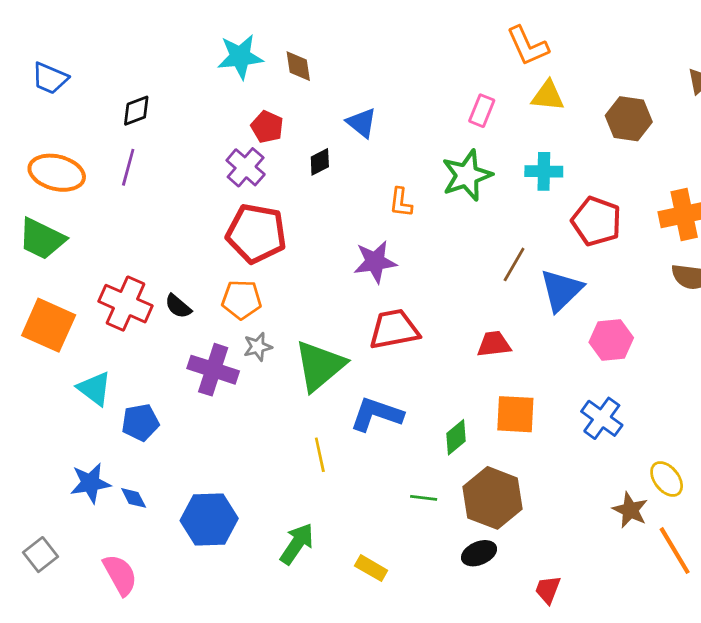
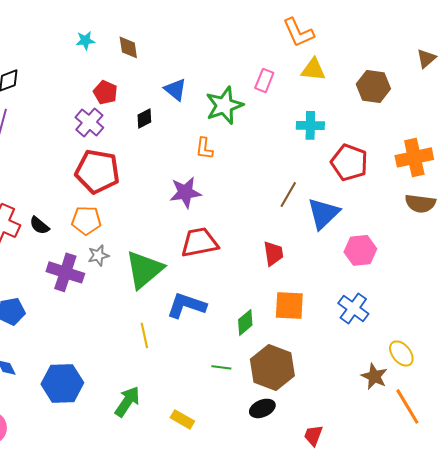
cyan star: (240, 57) -> (85, 40), size x0.6
green star: (467, 175) -> (224, 105), moved
red trapezoid: (494, 344) -> (273, 253), turned 88

